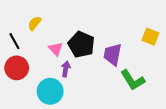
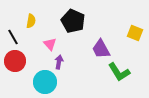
yellow semicircle: (34, 23) -> (31, 21), turned 152
black pentagon: (81, 44) -> (73, 21), moved
purple trapezoid: (113, 54) -> (101, 49), turned -40

